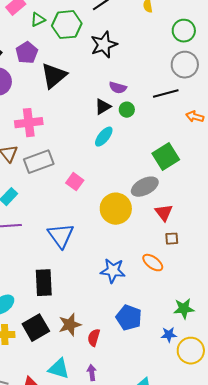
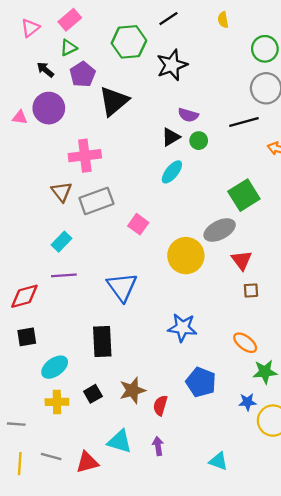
green triangle: (38, 20) -> (69, 48), moved
orange ellipse: (153, 263) -> (245, 343), moved
black square: (36, 328) -> (93, 394), size x0.6

